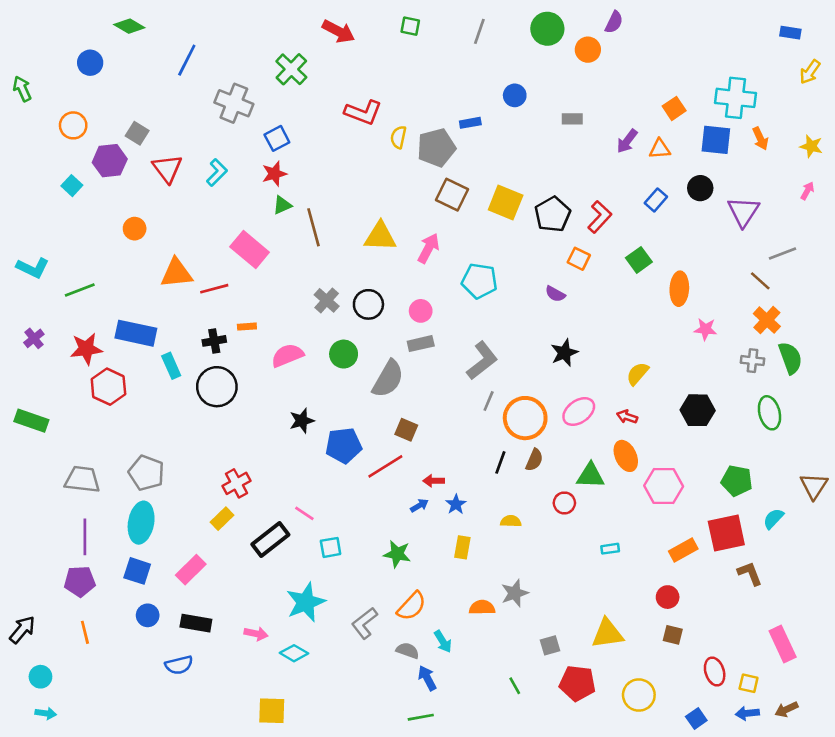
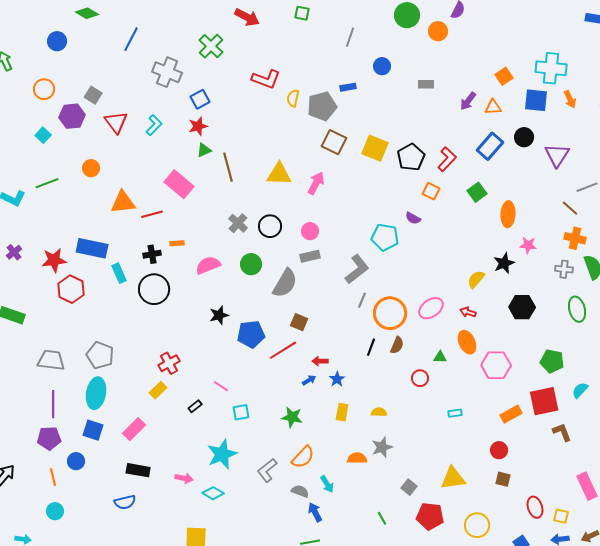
gray line: (479, 31) -> (350, 37), moved
blue rectangle: (656, 200) -> (490, 146), size x1.5
cyan pentagon: (479, 281) -> (385, 237), moved
green line: (80, 290) -> (47, 183), moved
orange cross: (767, 320) -> (575, 238), turned -30
black star: (564, 353) -> (504, 263), moved
green triangle: (590, 476) -> (440, 357), size x0.6
yellow semicircle: (511, 521) -> (379, 412), moved
black rectangle: (270, 540) -> (195, 406), size x0.5
blue circle: (148, 615) -> (76, 461), moved
gray square: (550, 645) -> (409, 487), turned -35
cyan circle: (40, 677) -> (55, 511), moved

